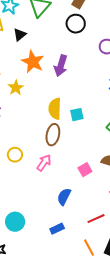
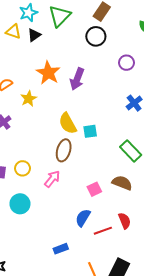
black triangle: (20, 35) -> (34, 35), moved
yellow semicircle: (55, 109) -> (68, 123), turned -35
blue semicircle: (64, 197) -> (83, 218), moved
red line: (96, 219) -> (103, 231), moved
cyan circle: (15, 222) -> (20, 204), moved

